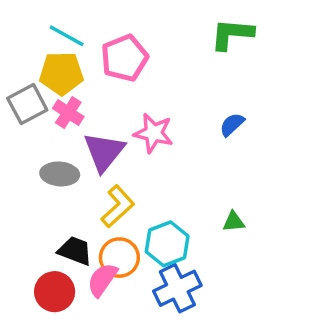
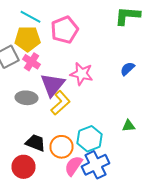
yellow L-shape: (118, 206) -> (60, 103), moved
pink semicircle: (102, 280) -> (74, 166), moved

